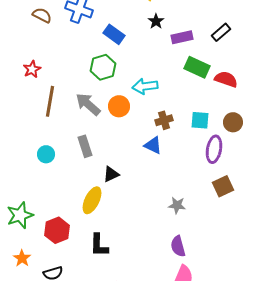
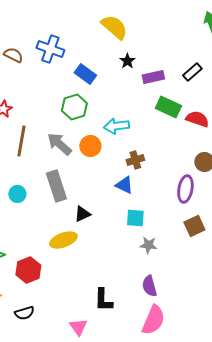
cyan square: (200, 120) -> (135, 218), moved
gray rectangle: (85, 146) -> (56, 186), size x1.4
yellow ellipse: (92, 200) -> (63, 240), turned 44
black L-shape: (99, 245) -> (103, 300), moved

